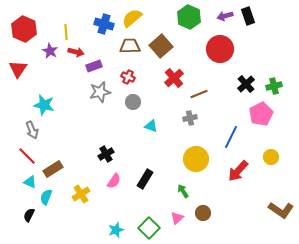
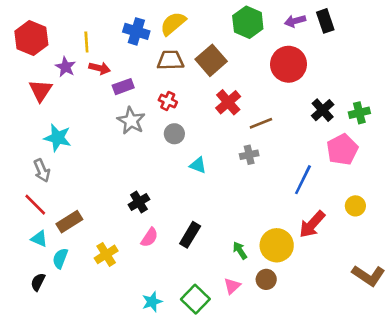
red triangle: (18, 69) -> (41, 90), moved
gray star: (100, 92) -> (131, 121), turned -30
yellow circle: (196, 159) -> (277, 245), moved

